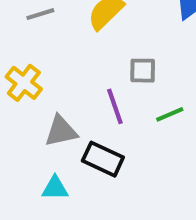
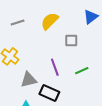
gray square: (143, 71) -> (71, 40), moved

